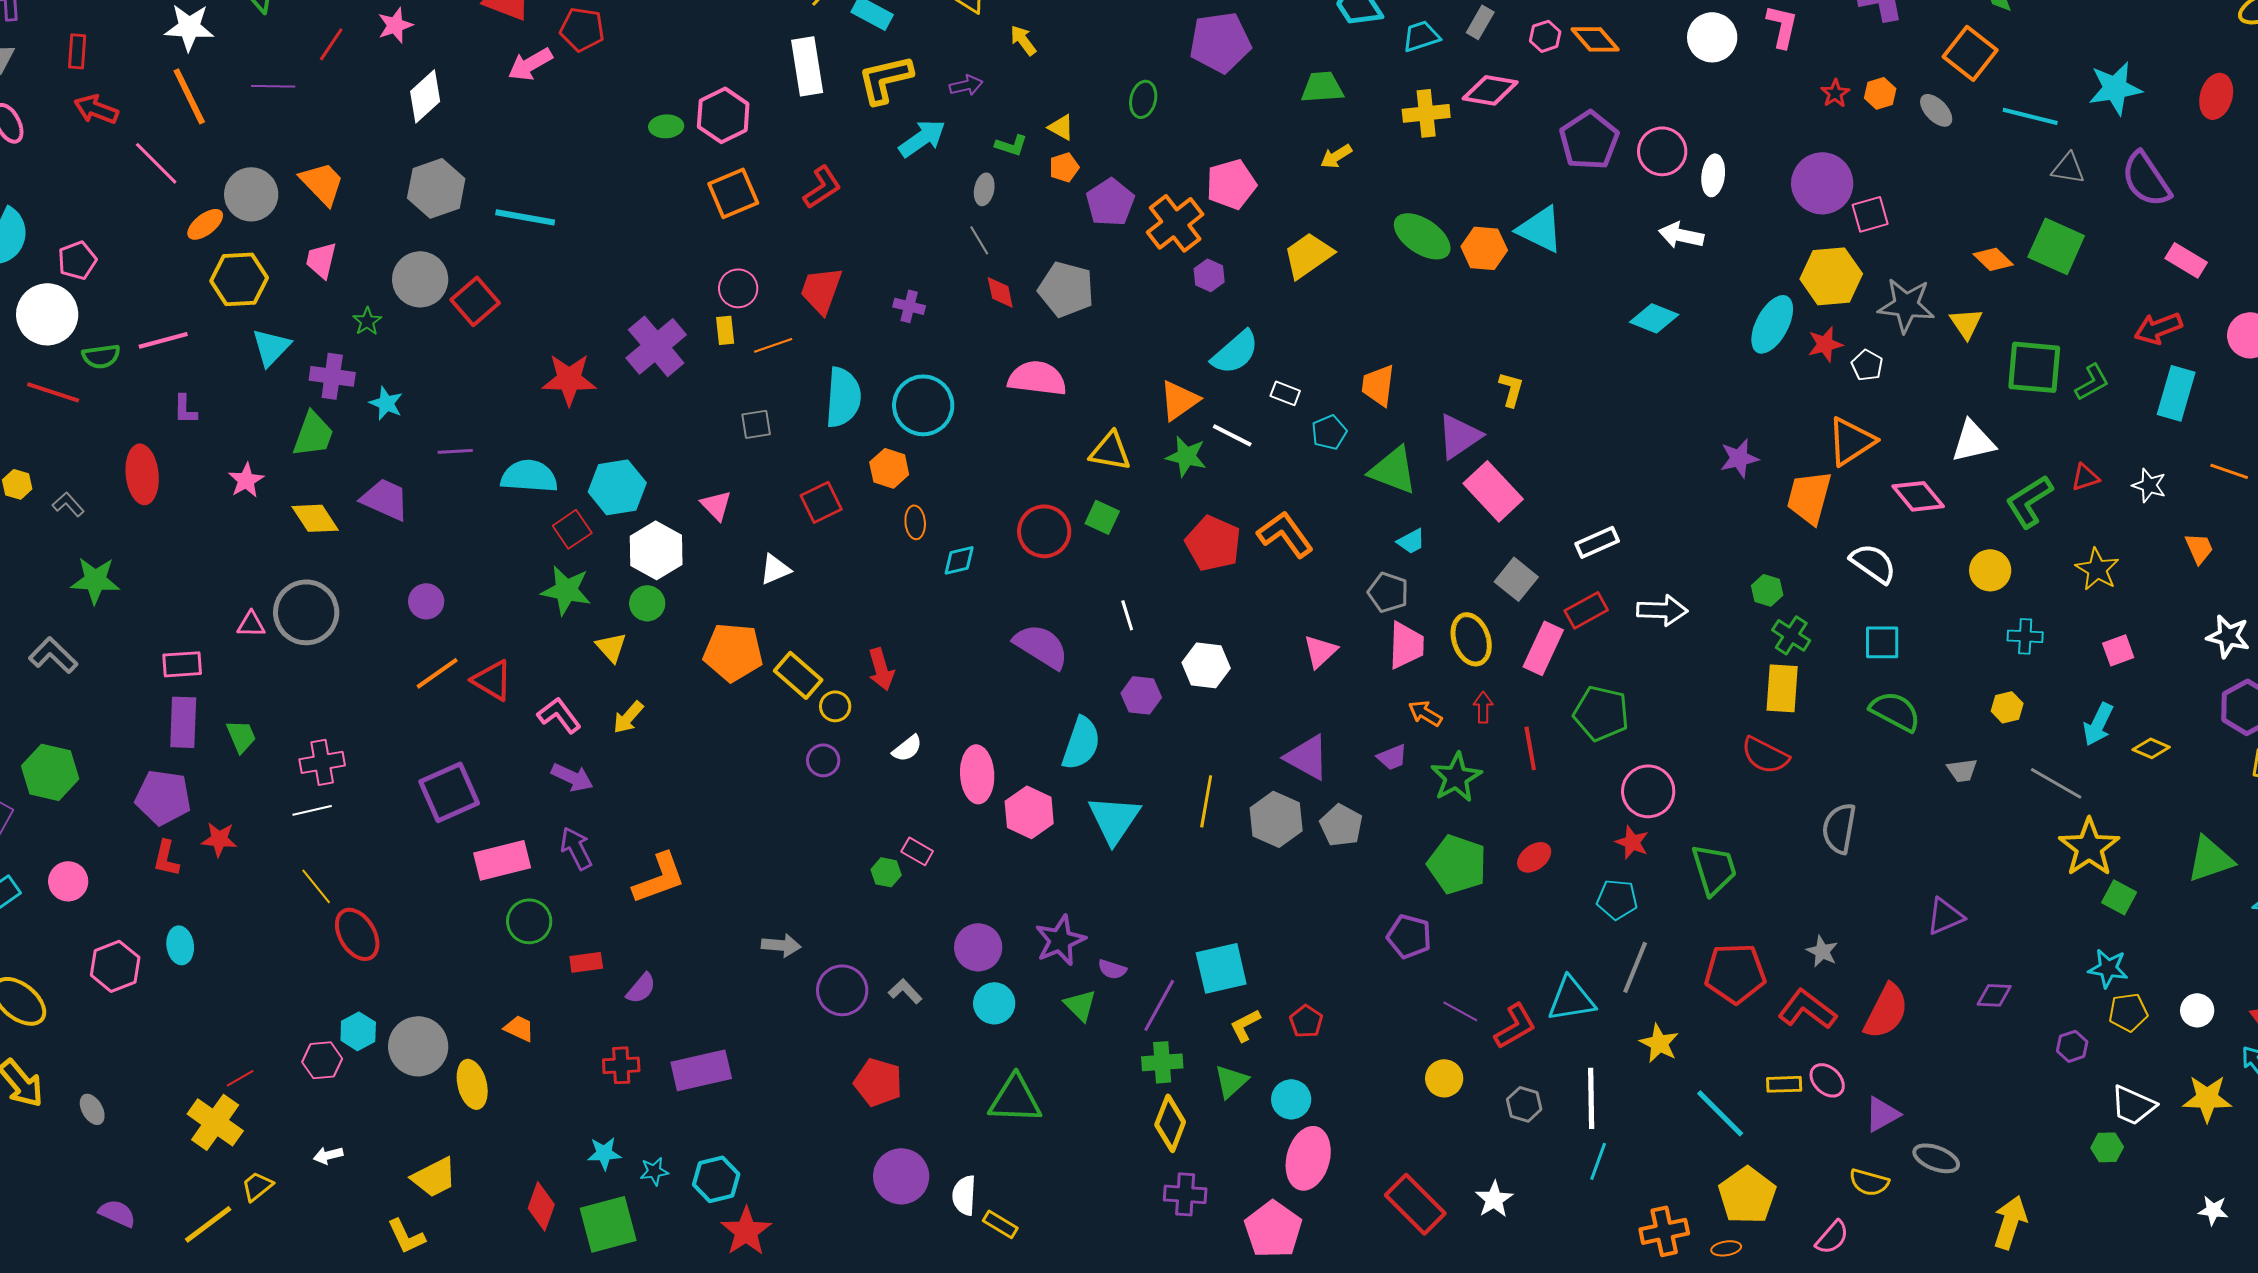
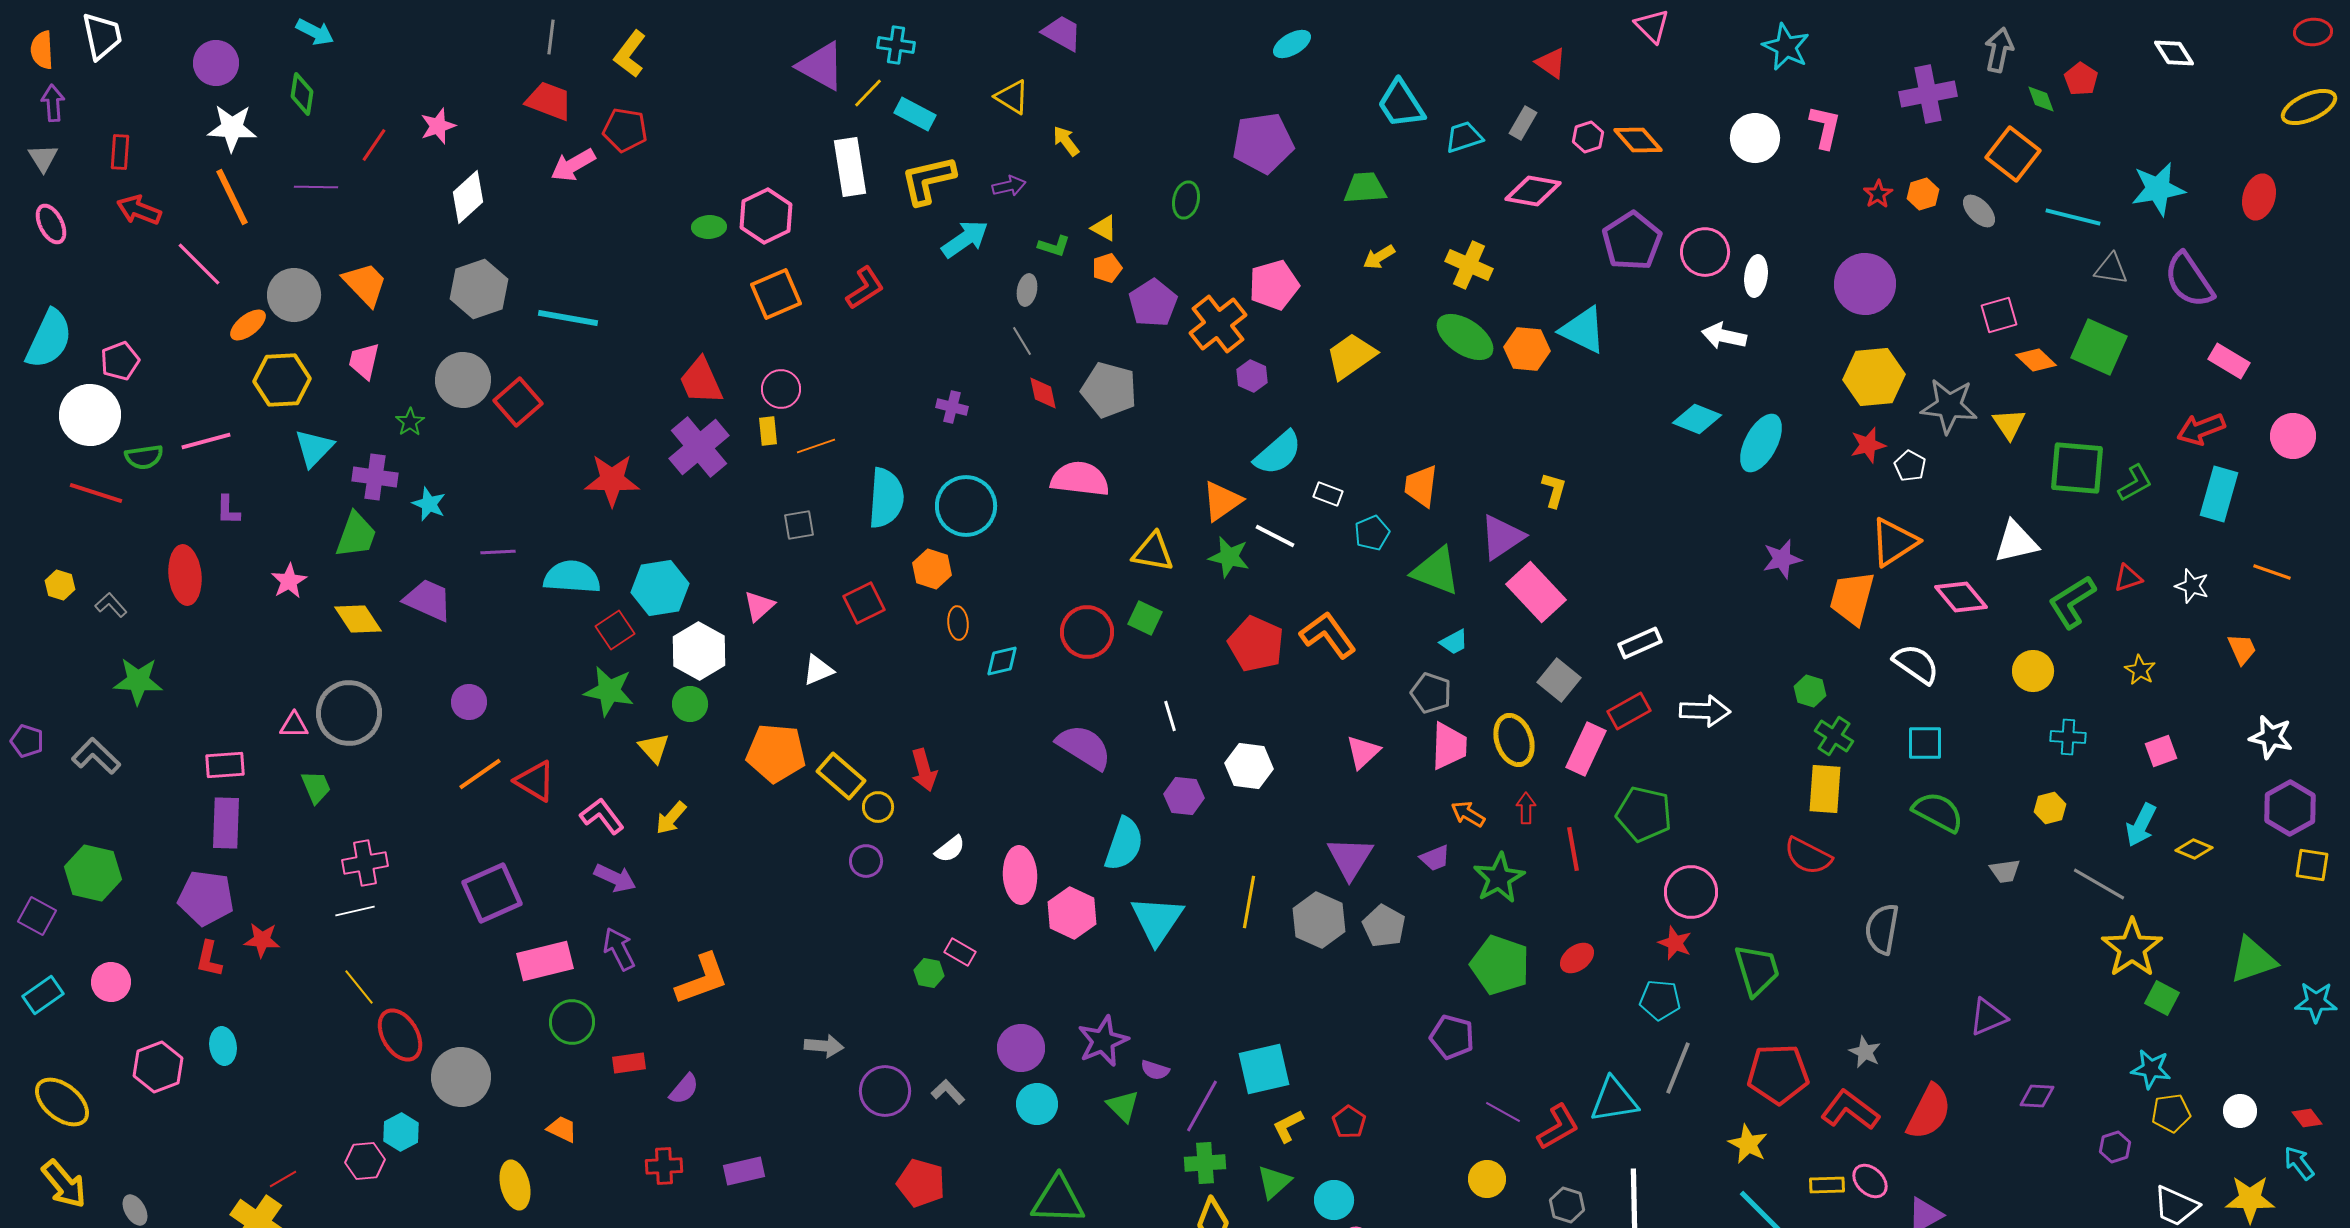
yellow cross: (1426, 113) -> (1469, 265), moved, turned 30
pink square: (1870, 214) -> (1999, 315), moved
red trapezoid: (821, 290) -> (701, 381), moved, turned -44
cyan ellipse: (1772, 324) -> (1761, 443), moved
pink triangle: (716, 505) -> (759, 606), turned 32
yellow star: (2097, 569) -> (2140, 670), size x0.7
green trapezoid: (241, 736) -> (316, 787), moved
purple triangle: (1307, 757) -> (1350, 858), turned 33
yellow star: (1659, 1043) -> (1748, 1144), moved
gray circle: (418, 1046) -> (461, 1077), moved
purple rectangle: (701, 1070) -> (744, 1171), size x0.7

